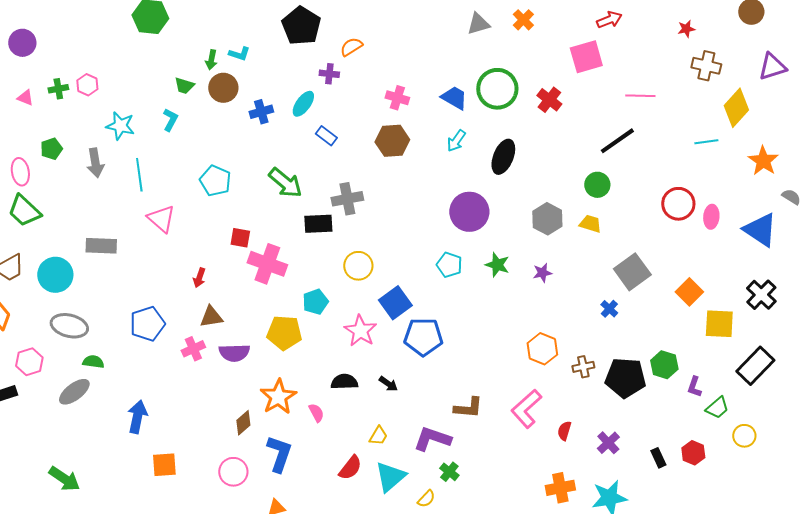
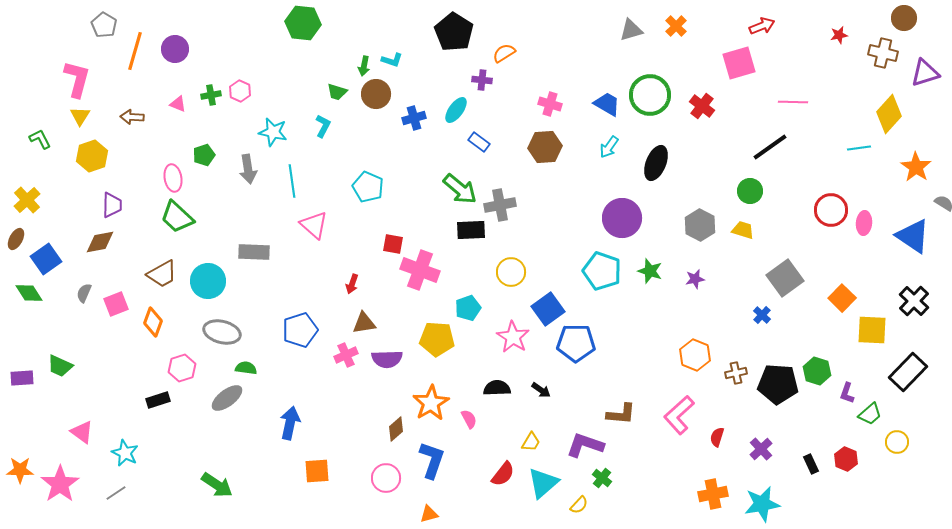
brown cross: (706, 66) -> (883, 53), moved
green arrow: (285, 183) -> (460, 189), moved
cyan pentagon: (449, 265) -> (602, 271), size x1.5

